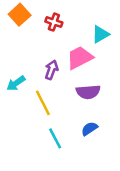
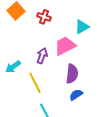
purple semicircle: (88, 92) -> (72, 74), turned -78
blue semicircle: (89, 129) -> (76, 95), moved

